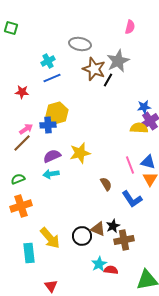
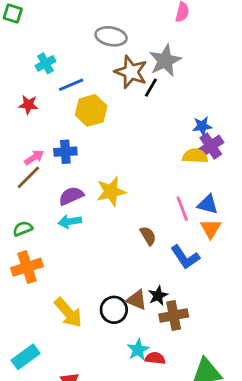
cyan cross: (48, 61) -> (45, 63), moved
yellow hexagon: (57, 113) -> (91, 110), moved
cyan rectangle: (29, 253) -> (26, 357), moved, turned 60

